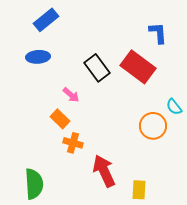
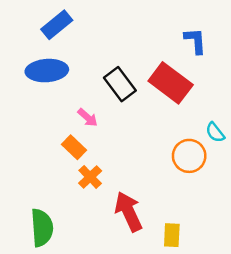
blue ellipse: (38, 57) -> (47, 71), size x1.4
orange cross: (73, 143) -> (90, 177), turned 30

